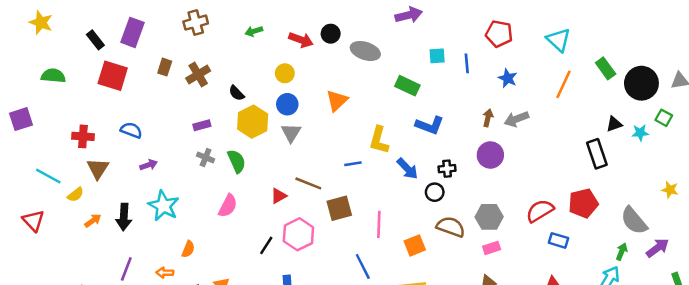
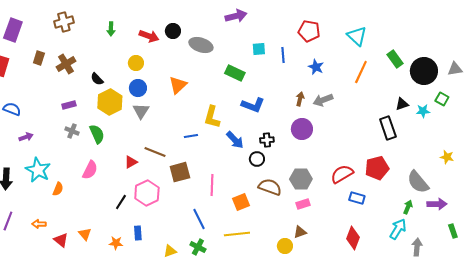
green arrow: (254, 31) -> (111, 29), turned -72
purple arrow: (658, 248) -> (437, 204), turned 36
orange semicircle: (188, 249) -> (58, 189), moved

